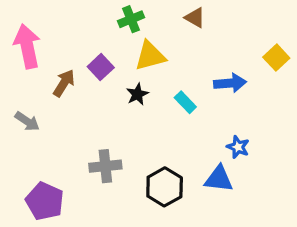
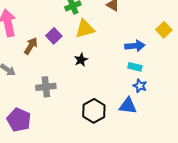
black star: (137, 94) -> (81, 60), moved
cyan rectangle: (185, 102) -> (135, 67), moved, turned -32
gray cross: (105, 166) -> (46, 87), moved

